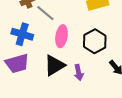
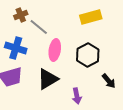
purple arrow: (79, 72) -> (77, 96), moved

